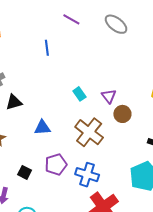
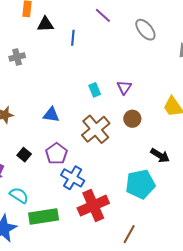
purple triangle: (109, 96) -> (124, 87), moved
black triangle: (14, 102) -> (45, 24), moved
purple pentagon: (56, 164) -> (56, 154), turned -30
blue cross: (87, 175) -> (73, 178), moved

